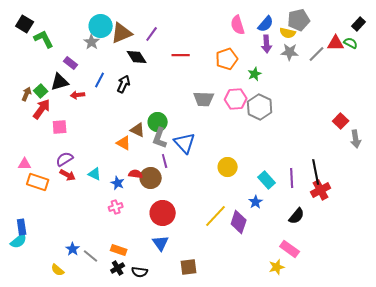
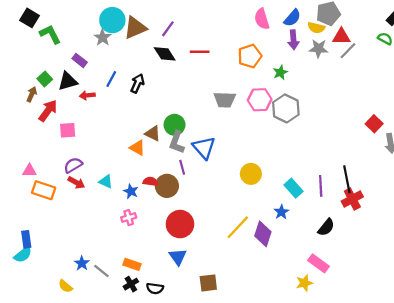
red triangle: (336, 43) -> (341, 36), moved
black diamond: (137, 57) -> (165, 54), moved
green square: (41, 91) -> (45, 79), moved

